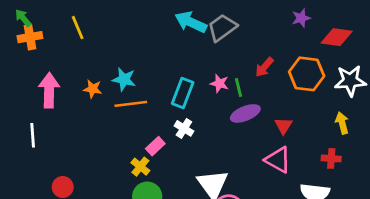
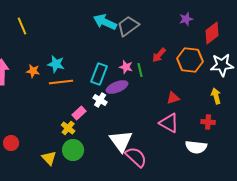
red diamond: (337, 37) -> (212, 33), turned -45
purple ellipse: (245, 113) -> (117, 87), moved
red triangle: (283, 126) -> (173, 98), turned 40

